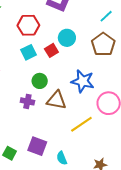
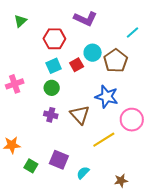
brown pentagon: (103, 44) -> (116, 61), moved
green circle: (40, 81) -> (52, 88), moved
brown triangle: (56, 100) -> (80, 115), turned 35
cyan semicircle: (62, 158) -> (83, 173), turned 64

